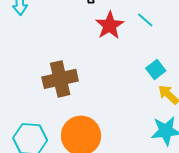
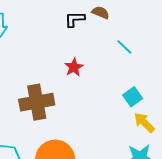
red star: (110, 25) -> (74, 67), moved, size x0.7

